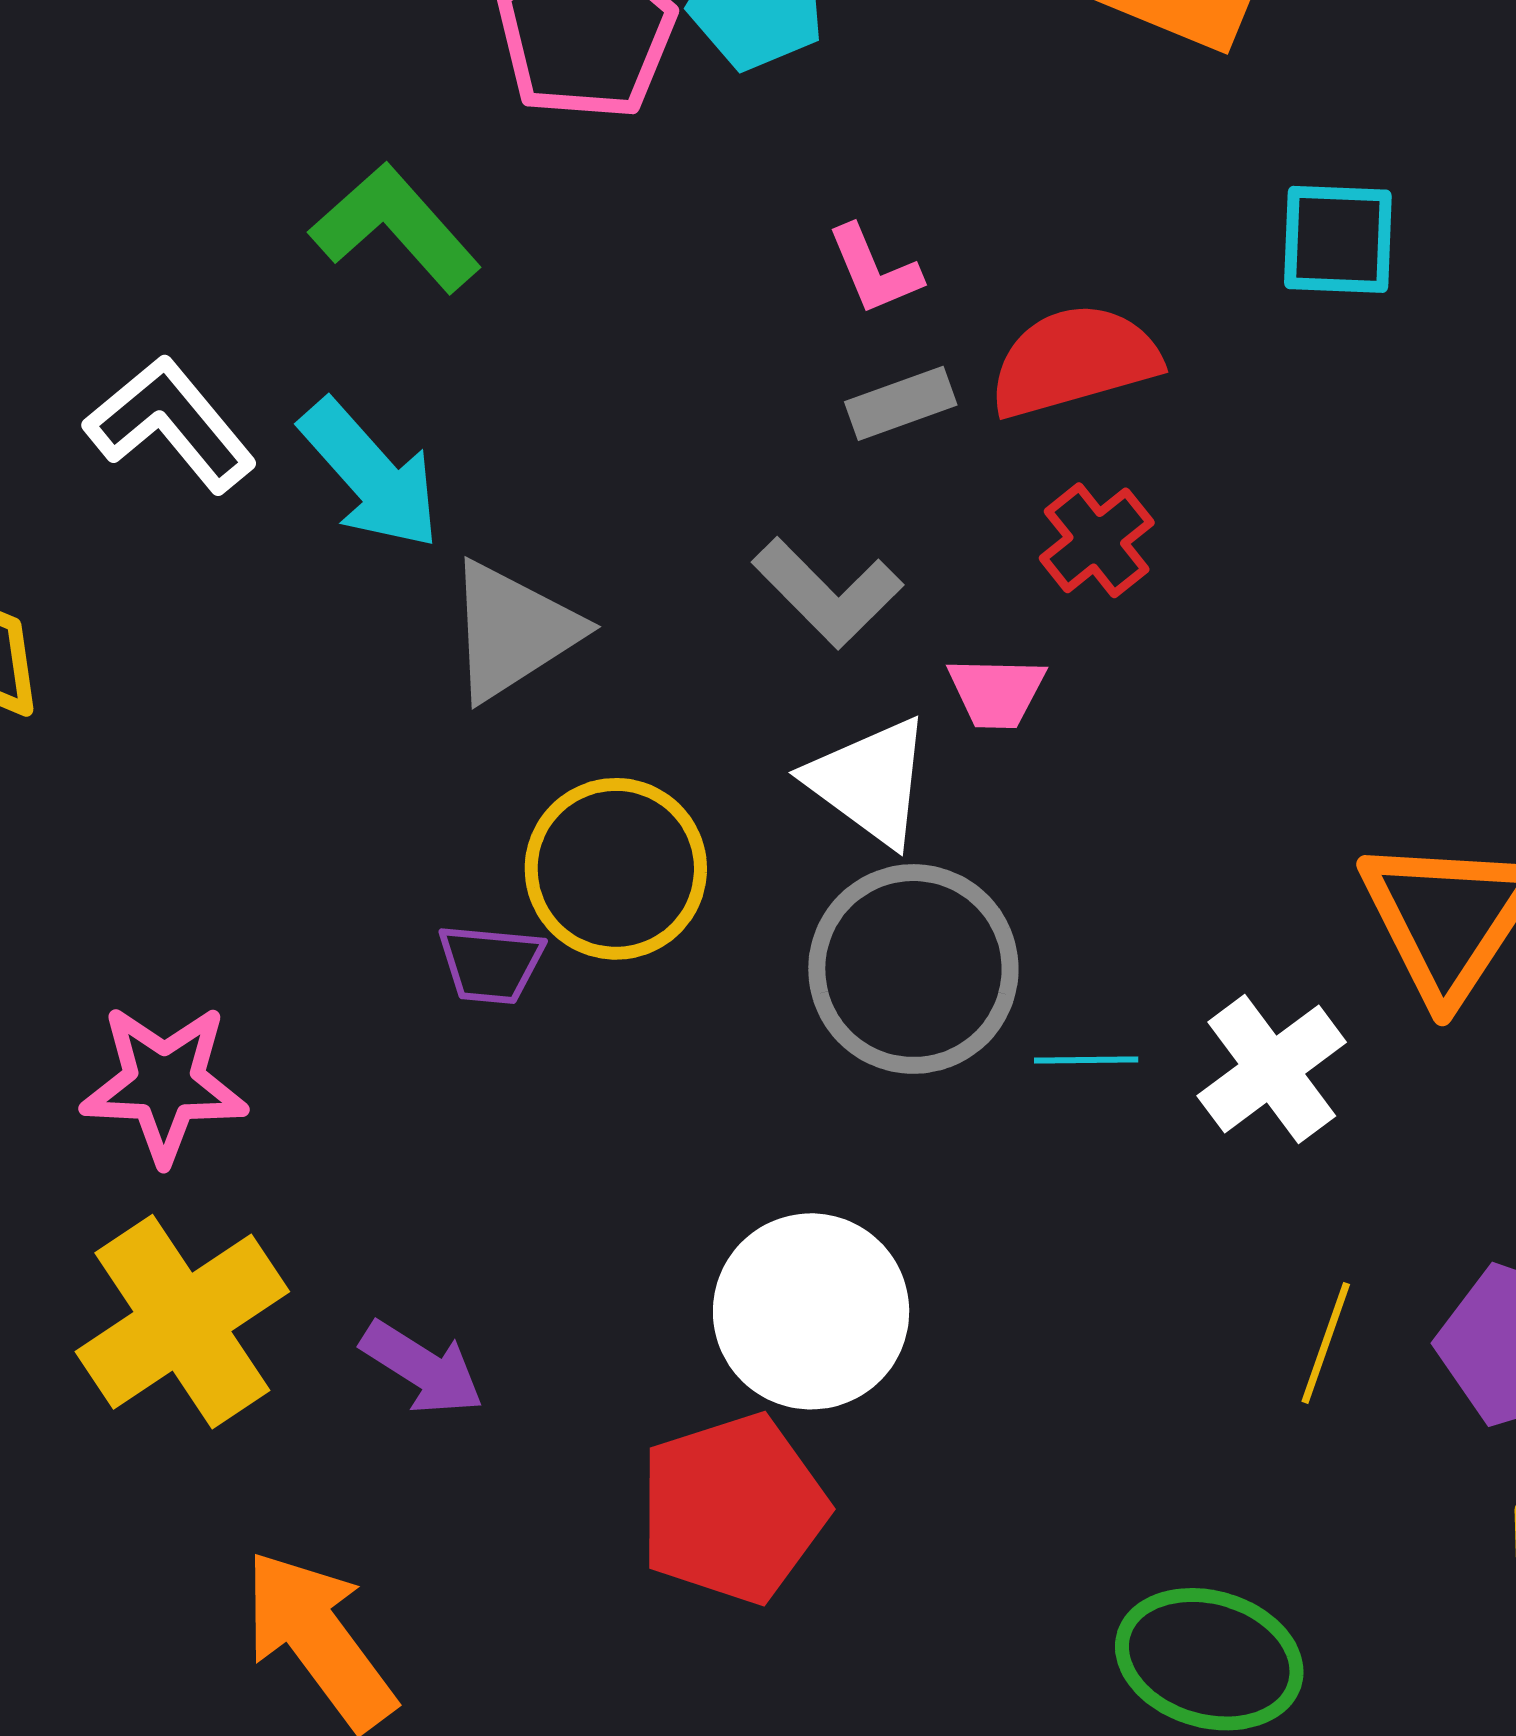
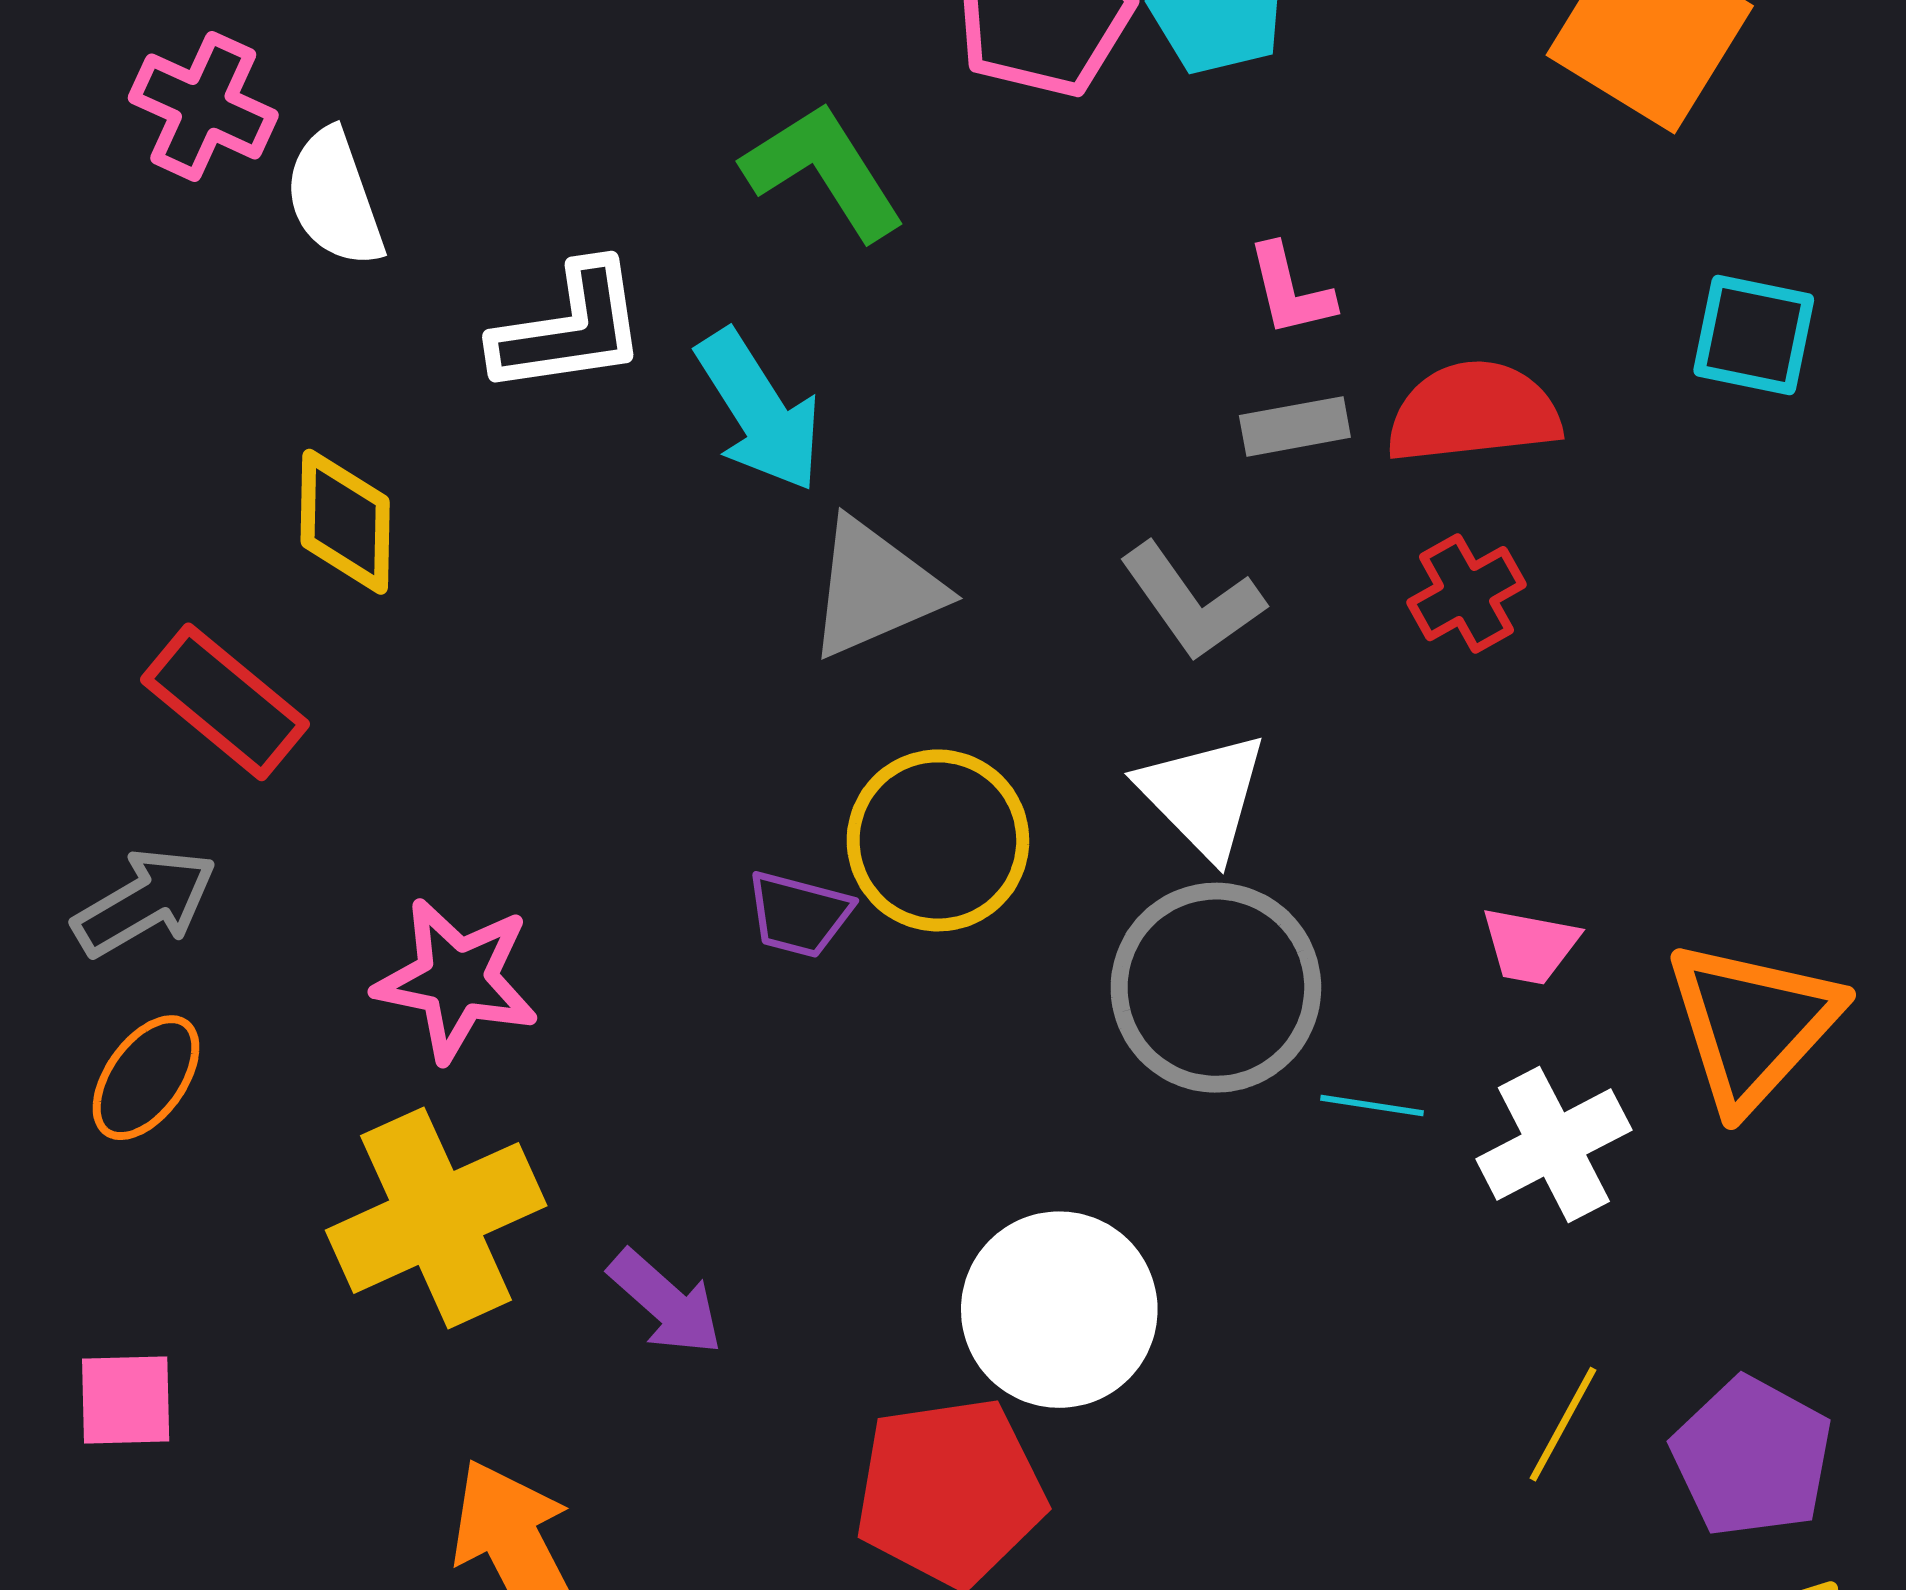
white L-shape: (170, 424) -> (570, 329), turned 112
pink trapezoid: (997, 692) -> (1530, 946), moved

